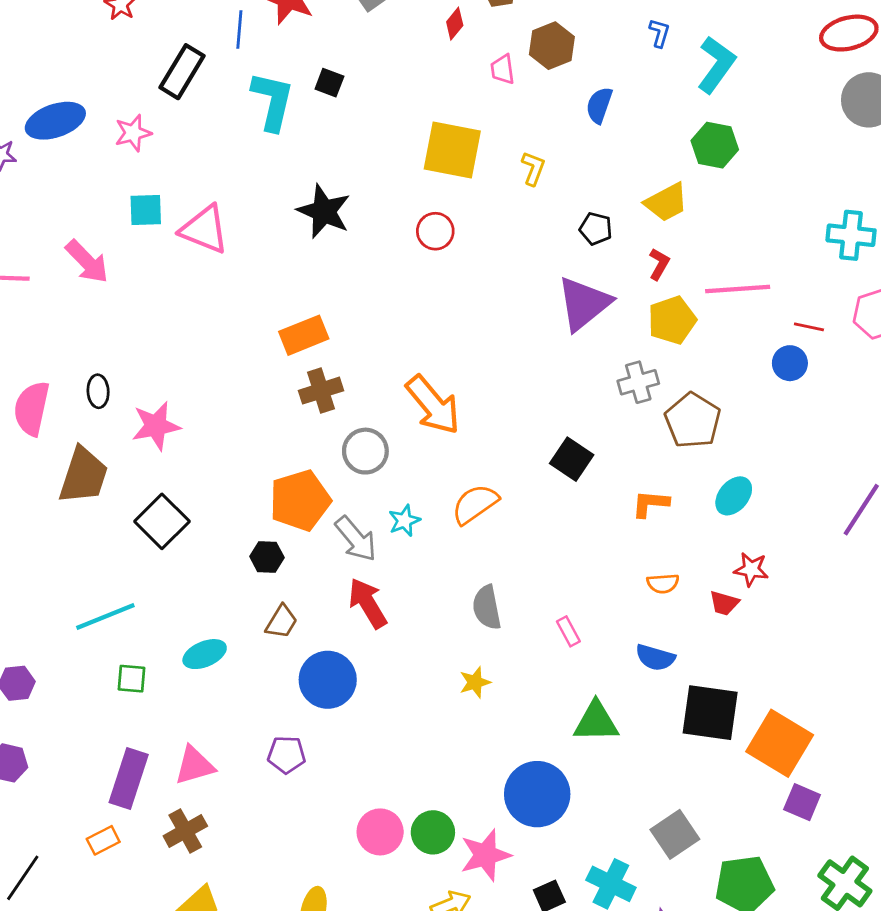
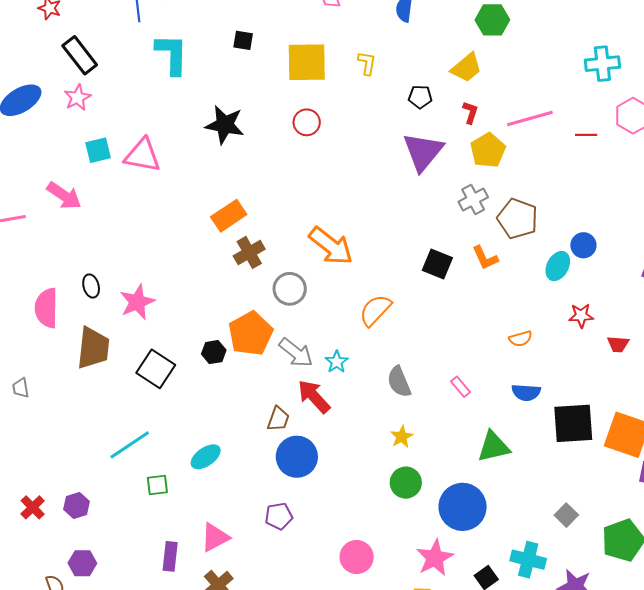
black rectangle: (182, 72) -> (80, 55), moved, turned -57
black square: (329, 83) -> (243, 40), moved
blue circle: (790, 363) -> (583, 245), moved
orange L-shape: (650, 504) -> (485, 258), moved, turned -108
cyan star: (404, 521) -> (337, 362), moved
black hexagon: (267, 557) -> (214, 352), moved
red trapezoid: (724, 603) -> (618, 344), moved
brown trapezoid: (282, 622) -> (278, 419), moved
purple rectangle: (129, 778) -> (170, 556), size x0.7
green circle: (433, 832) -> (406, 483), moved
gray square: (675, 834) -> (566, 515), size x0.7

